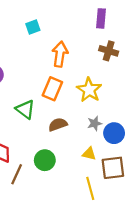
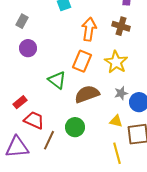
brown cross: (109, 51) -> (121, 26), moved
brown semicircle: (58, 124) -> (87, 94), size x1.4

